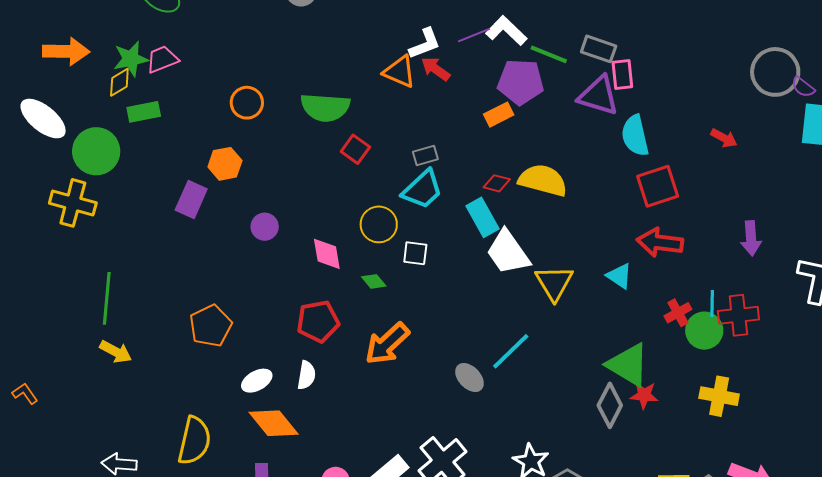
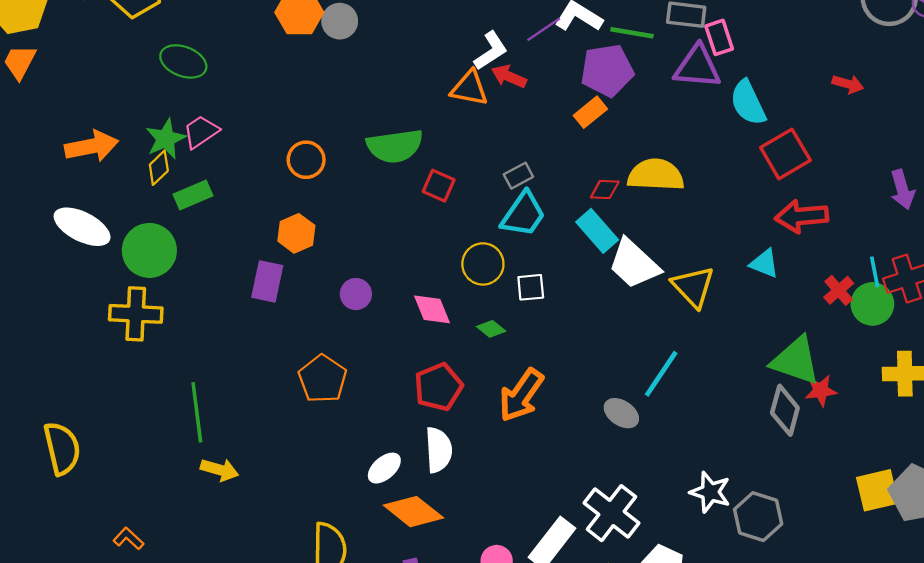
orange pentagon: (211, 326) -> (323, 379), moved
white semicircle: (306, 375) -> (439, 450), size x1.4

